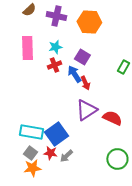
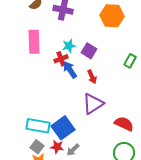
orange hexagon: (89, 22) -> (112, 16), moved
cyan star: (55, 47) -> (69, 46), moved
blue arrow: (74, 74) -> (70, 70), moved
red semicircle: (112, 118) -> (124, 124), moved

